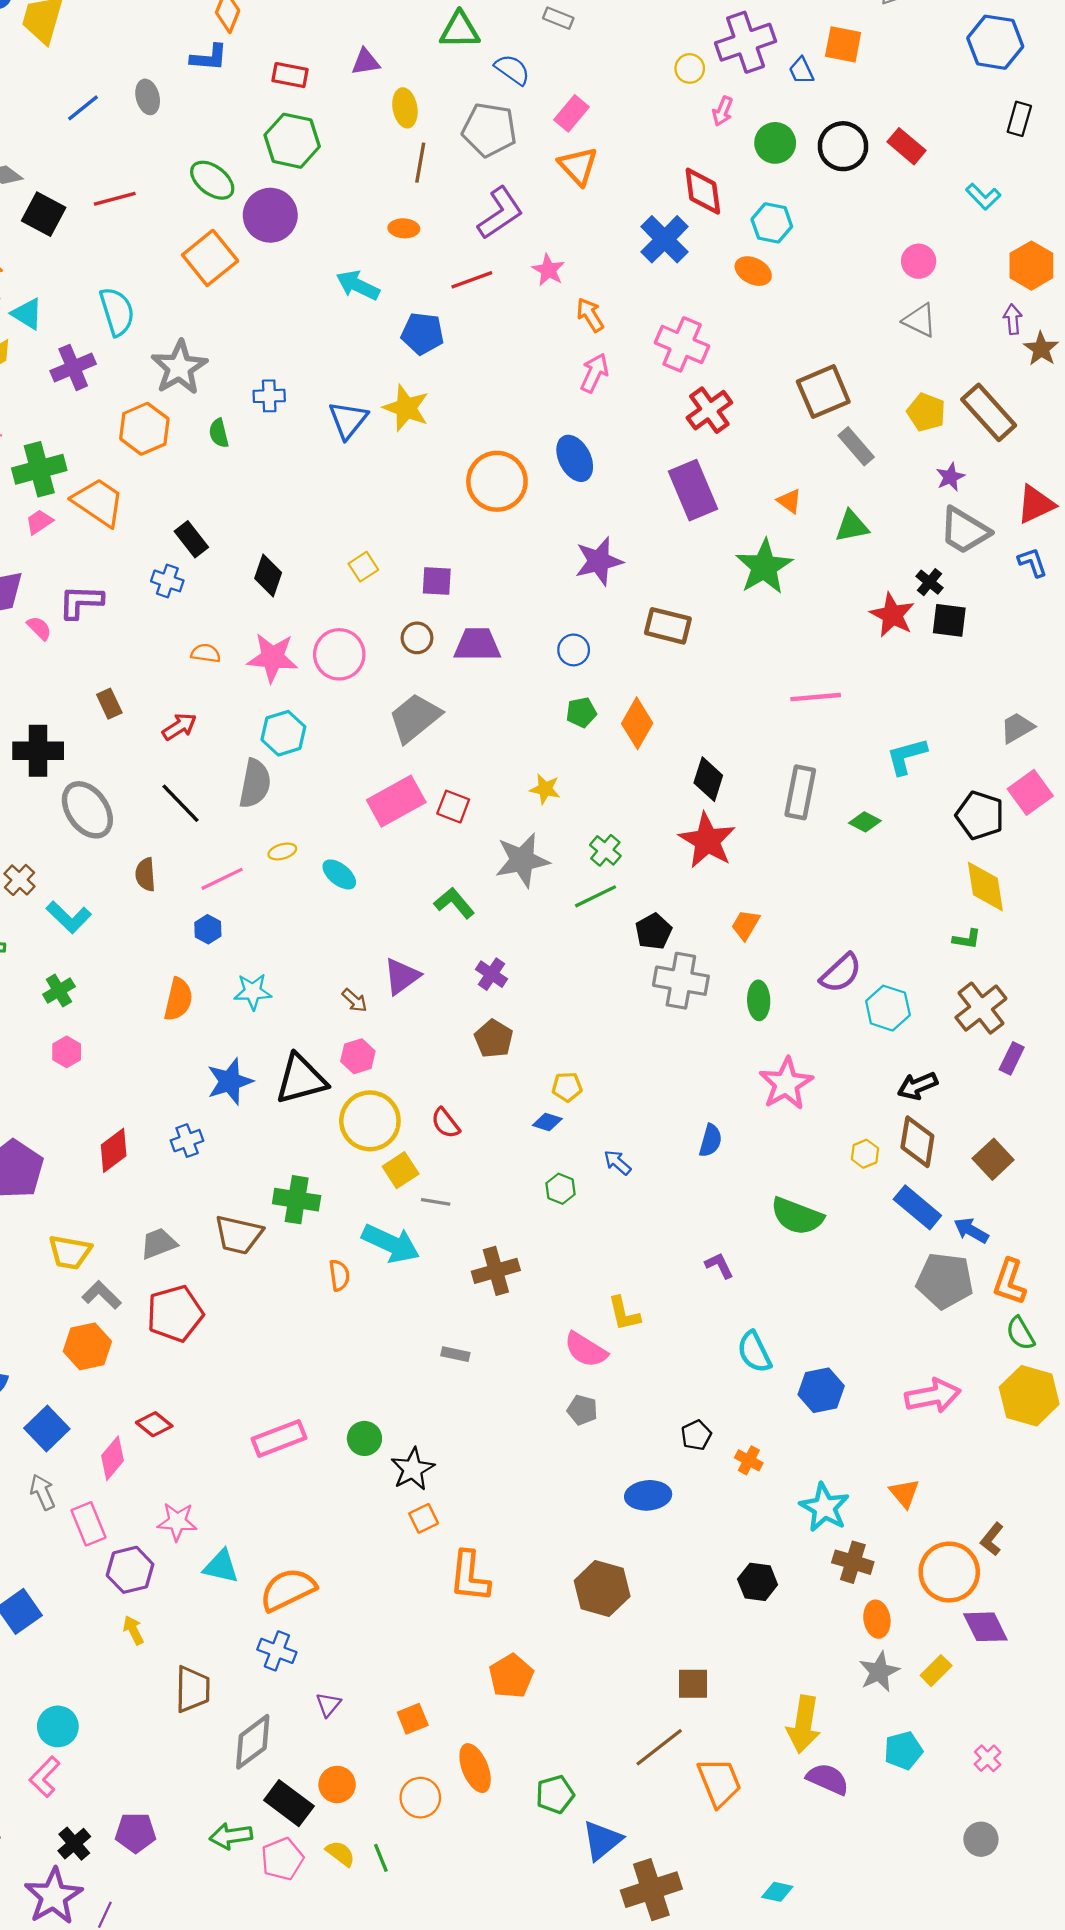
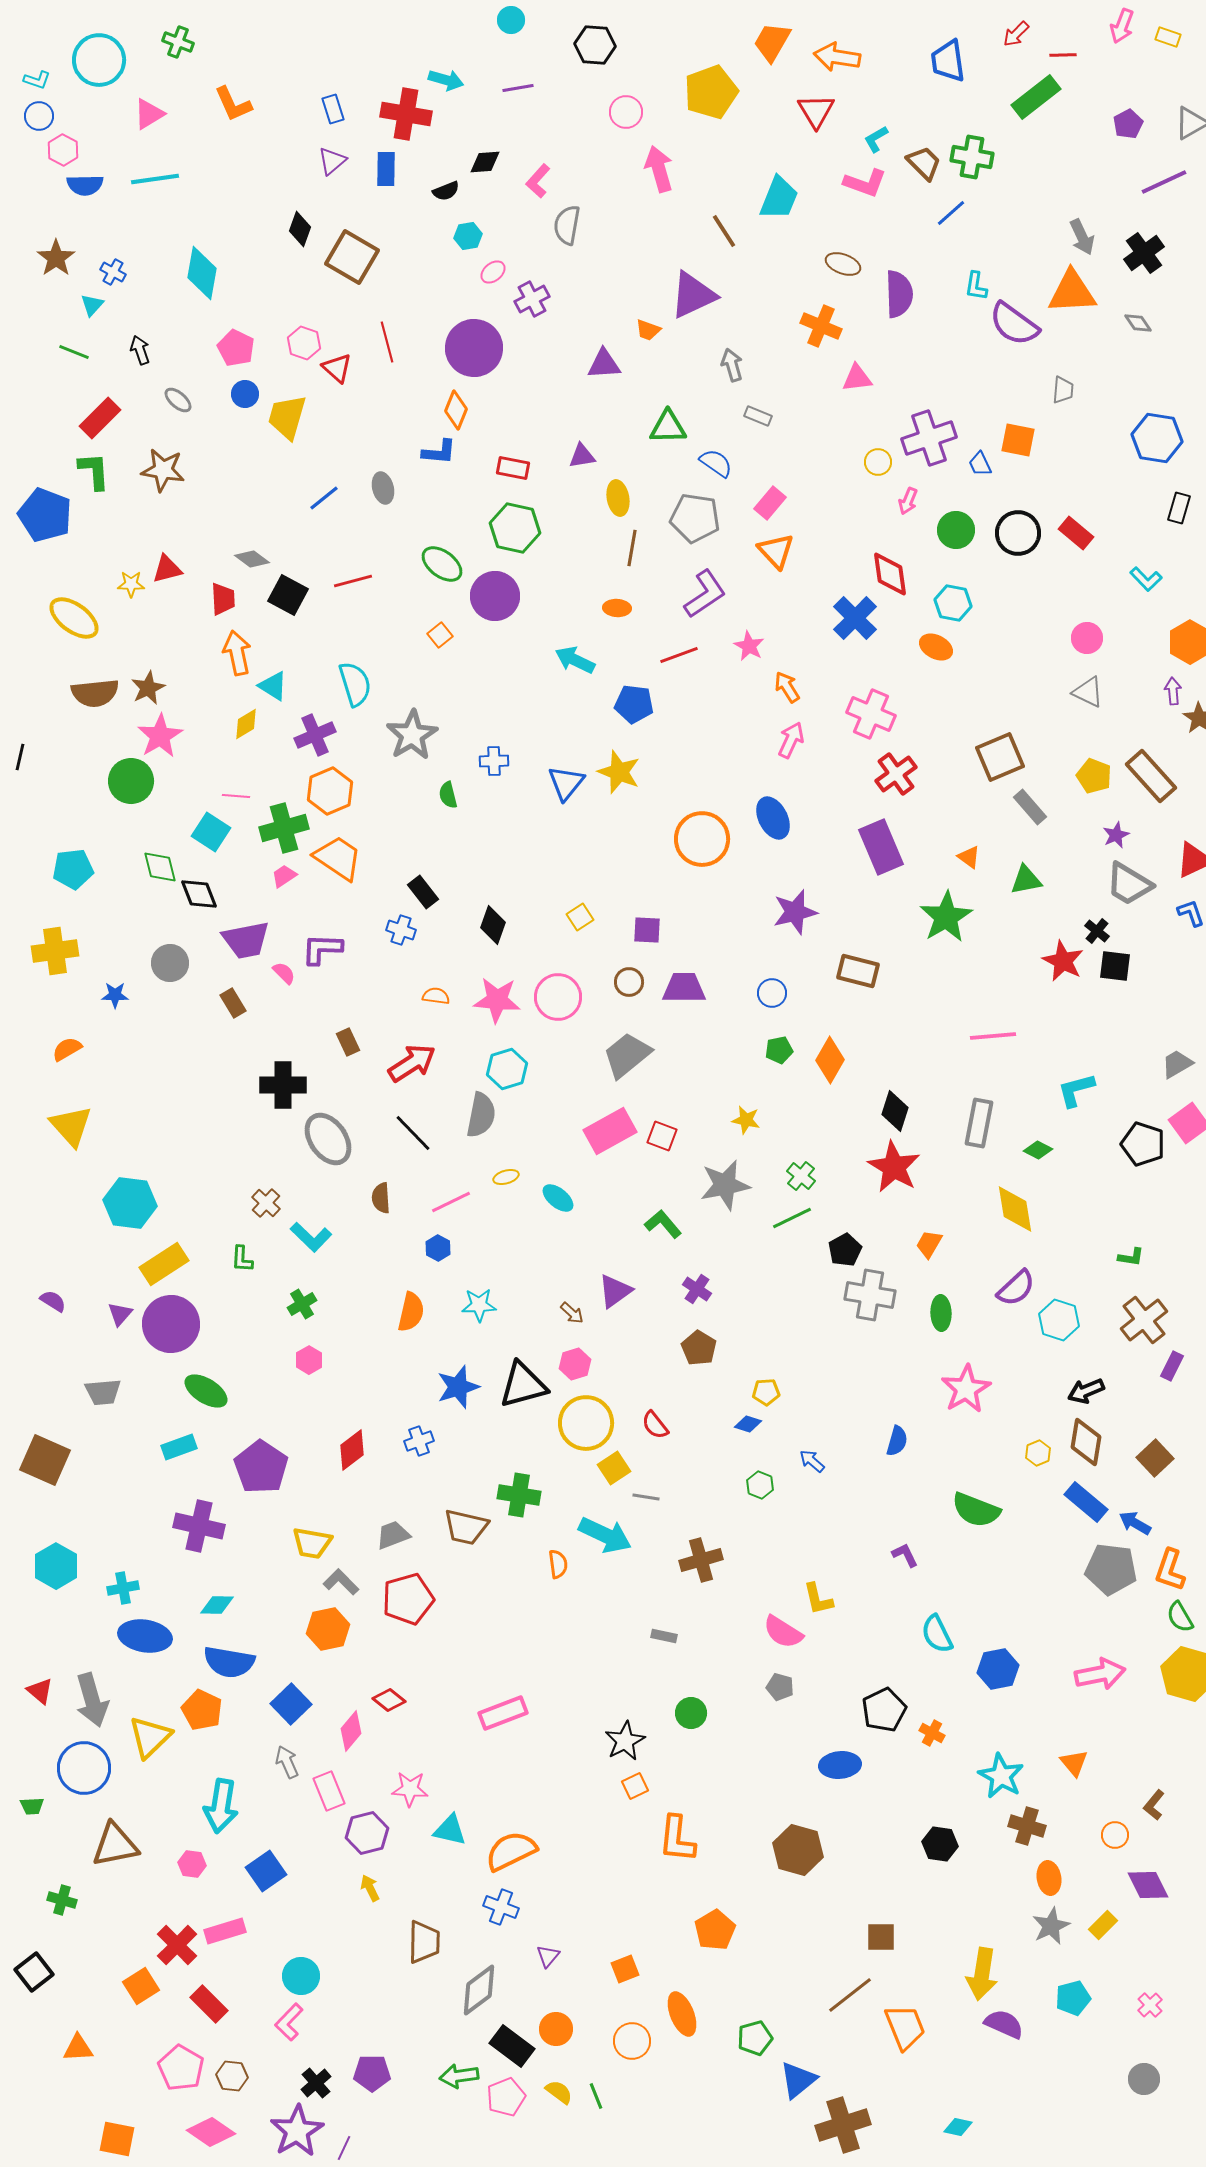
orange square: (210, 258) -> (440, 635), size x0.5
orange hexagon: (144, 429) -> (330, 791), moved
red arrow: (179, 727) -> (412, 1063), size x1.5
yellow diamond: (985, 887) -> (1015, 1209), moved
black pentagon: (696, 1435) -> (884, 1710), size x1.6
green circle: (364, 1438) -> (691, 1713), moved
orange circle: (949, 1572) -> (1115, 1835), size x0.5

